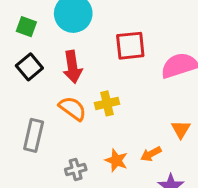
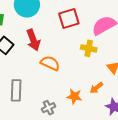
yellow cross: (107, 103) -> (89, 48), moved, turned 35
orange semicircle: (73, 108) -> (50, 63), moved

